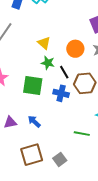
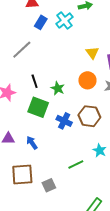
yellow triangle: (44, 43) -> (92, 53), moved
black line: (64, 72) -> (35, 81), moved
green line: (82, 134) -> (76, 165), turned -49

